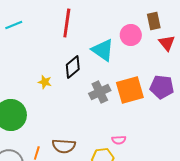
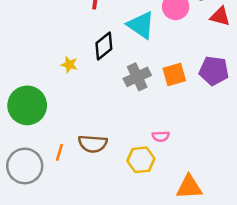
red triangle: (167, 43) -> (220, 16), turned -36
orange square: (130, 90) -> (174, 74), size x0.7

